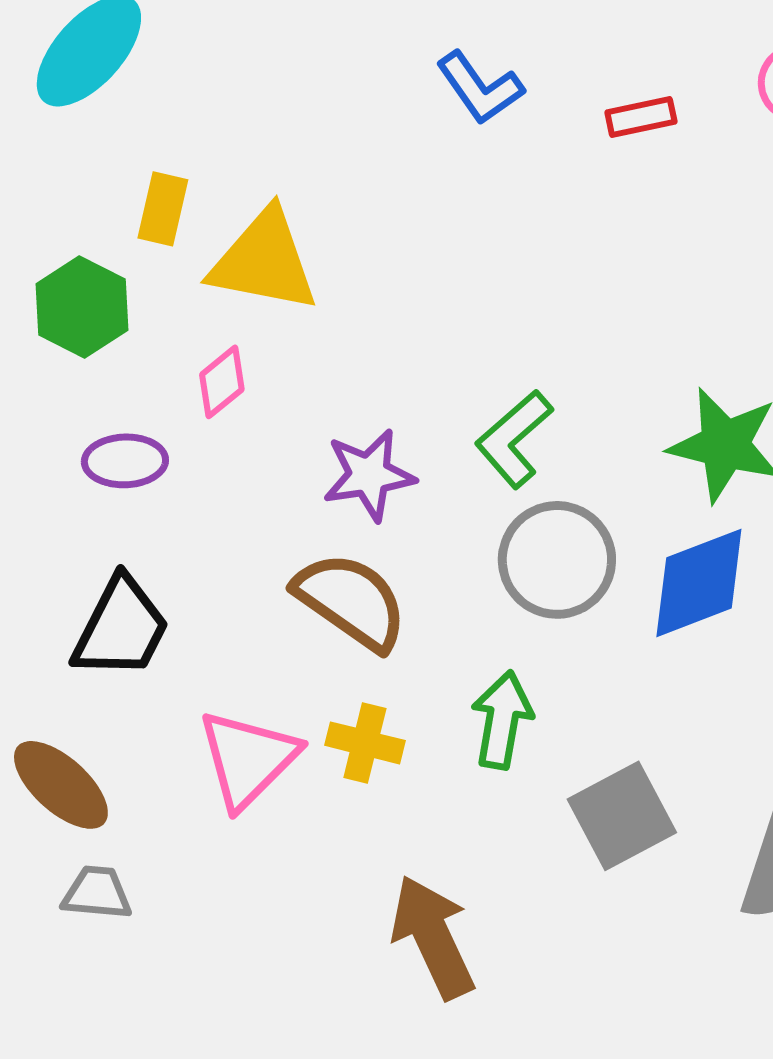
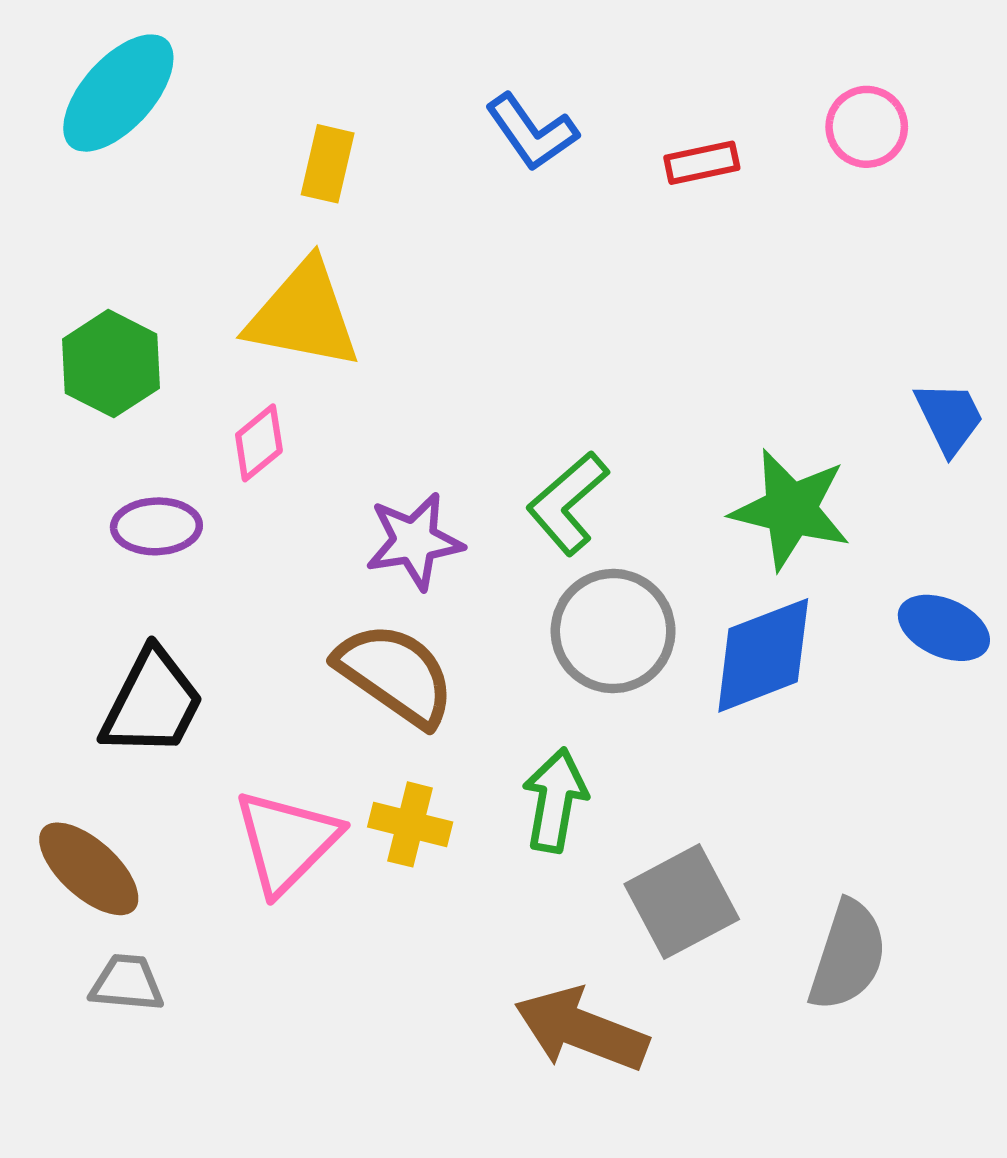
yellow rectangle: (163, 209) -> (328, 164), moved
brown arrow: (433, 937) -> (581, 1030), moved, turned -44

